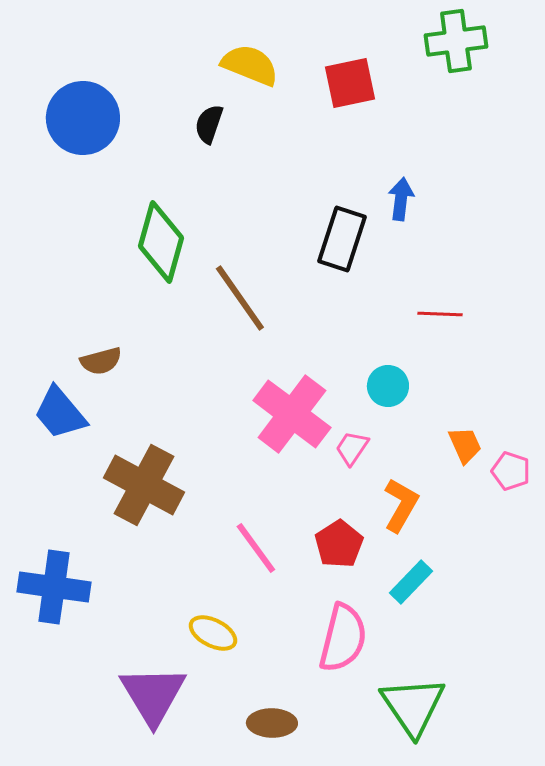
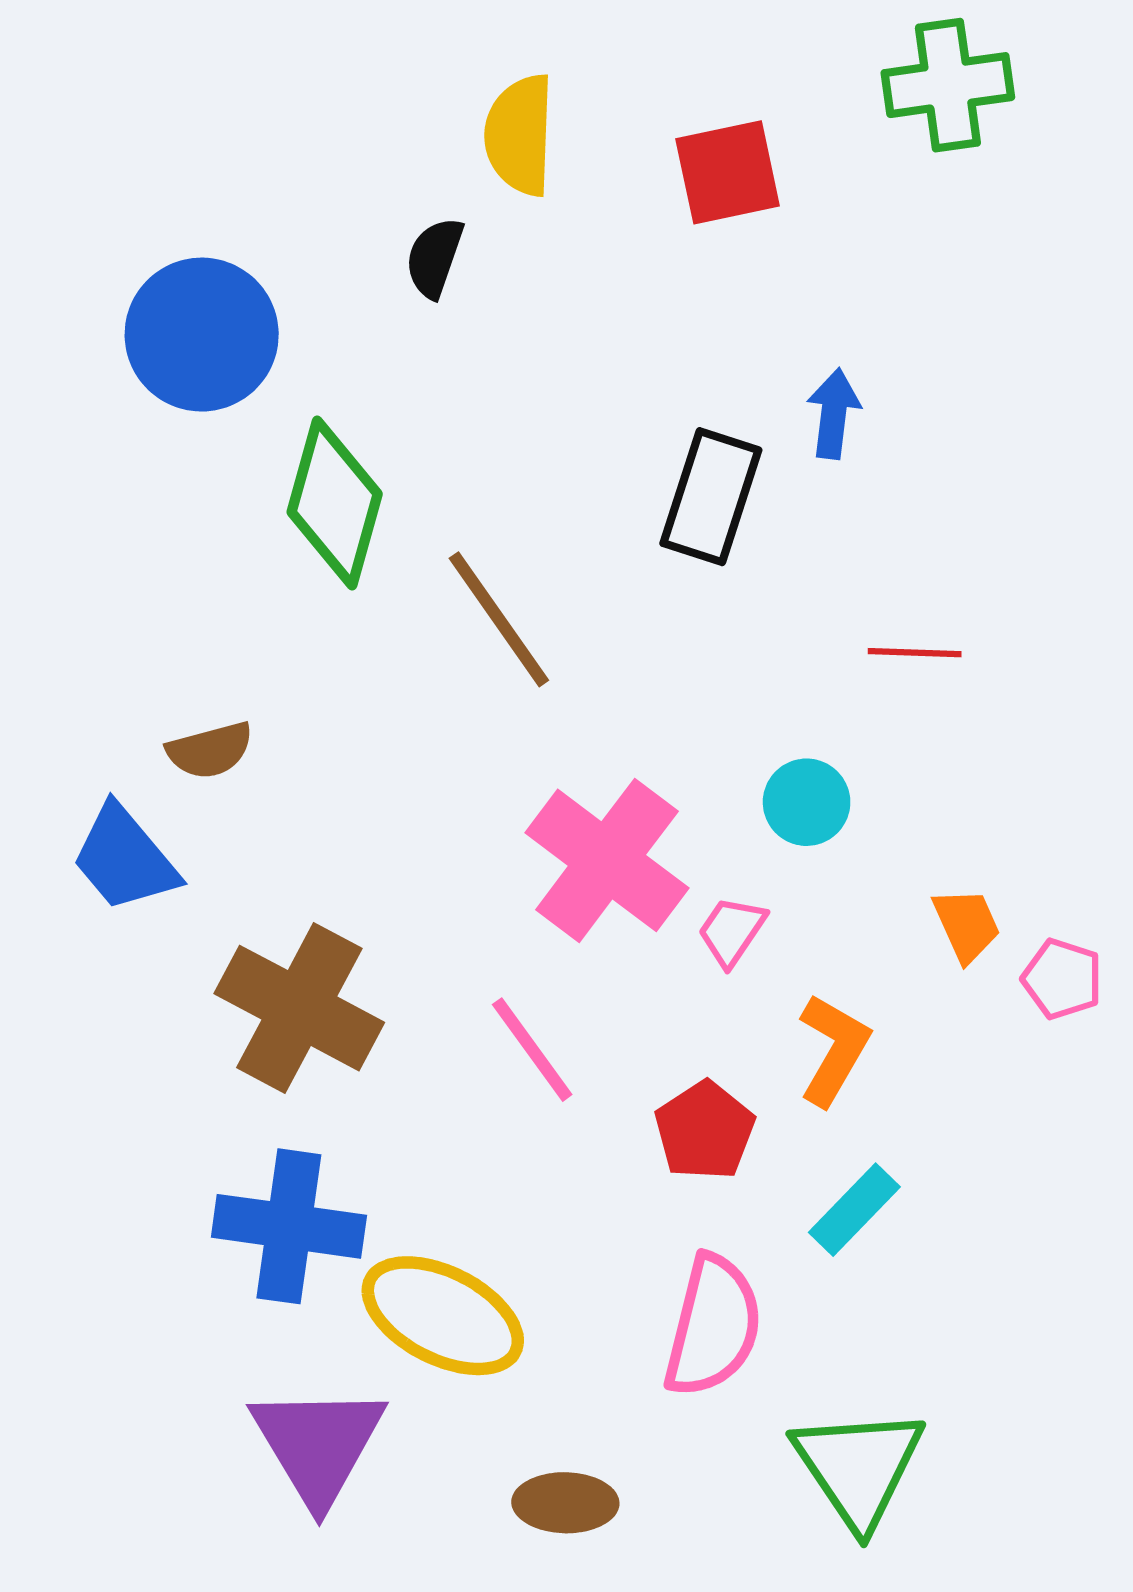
yellow semicircle: (250, 65) -> (520, 135), turned -110
blue circle: (83, 118) -> (202, 335), moved
pink line: (256, 548) -> (532, 1050), moved
blue cross: (54, 587) -> (289, 1226), moved
yellow ellipse: (213, 633) -> (443, 1316), size x1.6

